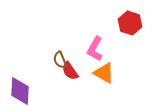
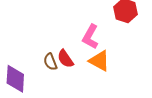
brown semicircle: (60, 60) -> (50, 62), moved

